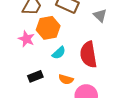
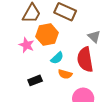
gray triangle: (100, 16) -> (94, 37), moved
orange semicircle: (66, 79) -> (65, 74), moved

